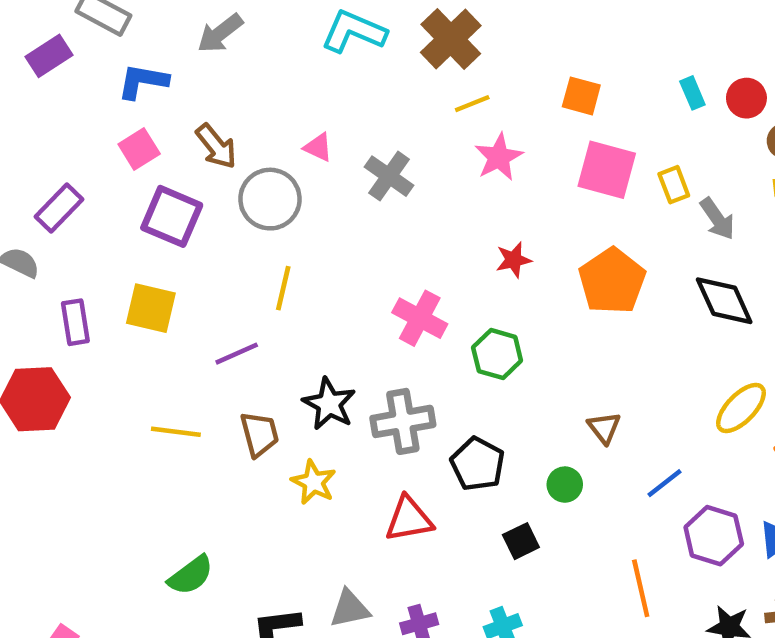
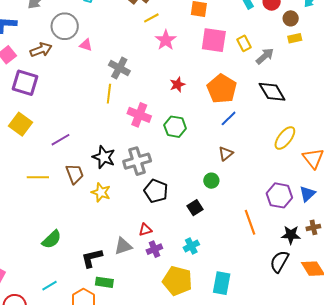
brown arrow: (216, 146) -> (41, 50), turned -65
gray cross: (389, 176) -> (119, 68), moved
gray circle: (270, 199) -> (65, 26), moved
gray arrow: (717, 219) -> (265, 56), turned -90
yellow line: (283, 288) -> (109, 94), moved
yellow square: (151, 308) -> (21, 124), turned 30
brown triangle: (604, 428) -> (226, 154), turned 35
black pentagon: (478, 464) -> (156, 191), moved
blue line: (664, 483) -> (229, 118), moved
red triangle: (409, 519) -> (145, 230), moved, size x0.6

